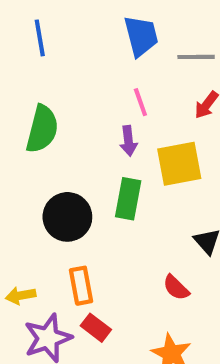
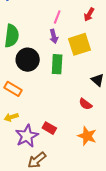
pink line: (140, 102) -> (57, 17), turned 48
black circle: (67, 217) -> (28, 60), moved
orange rectangle: (81, 286) -> (13, 89), moved, turned -42

